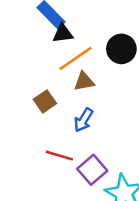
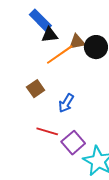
brown triangle: (84, 81) -> (77, 42), moved

